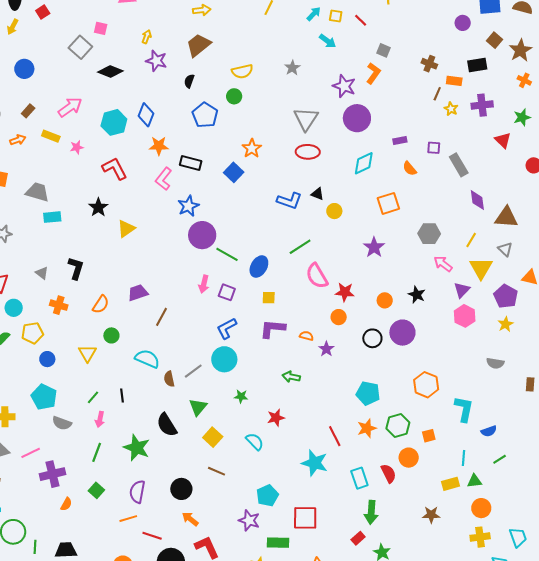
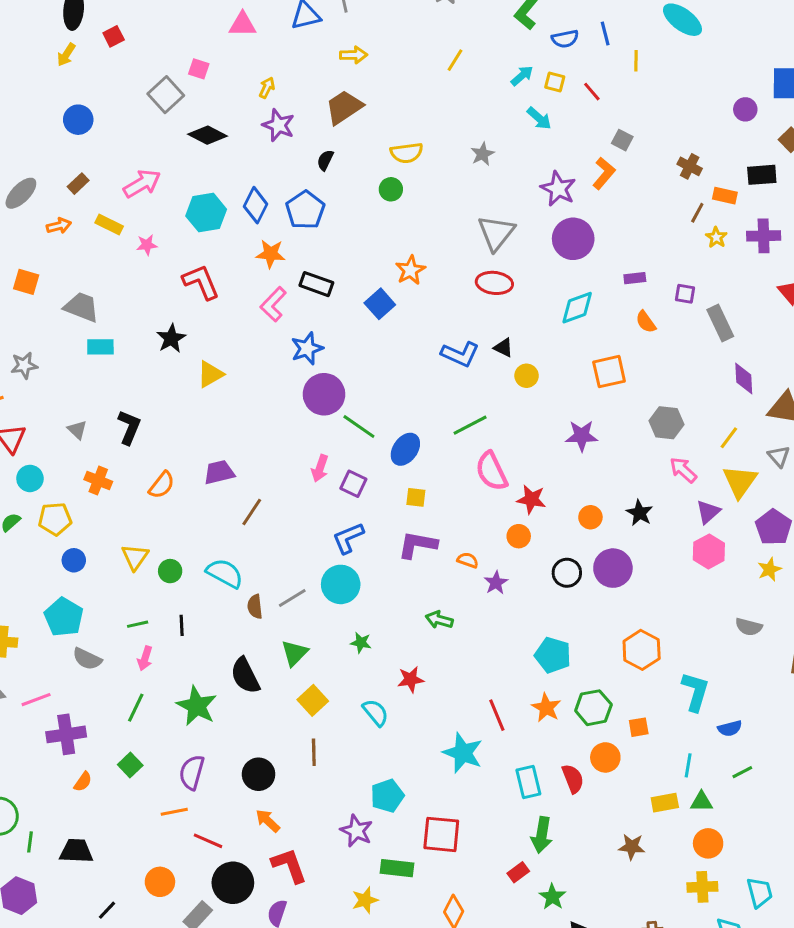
blue pentagon: (205, 115) -> (305, 210), moved
purple star: (374, 247) -> (582, 436), turned 30
green circle: (111, 335) -> (170, 571), moved
green line: (93, 397) -> (138, 624), turned 32
orange star: (367, 428) -> (546, 708), turned -30
brown line: (217, 471) -> (314, 752), turned 60

